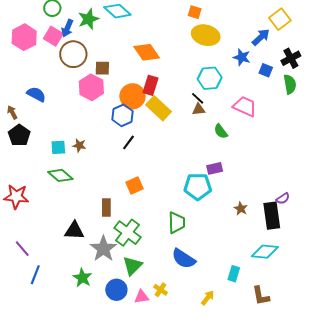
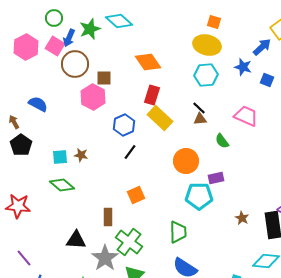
orange square: (195, 12) -> (214, 22), moved
cyan hexagon: (210, 78) -> (206, 75), moved
orange circle: (132, 96) -> (186, 161), moved

